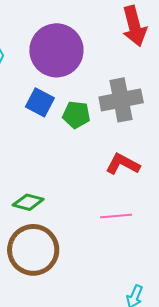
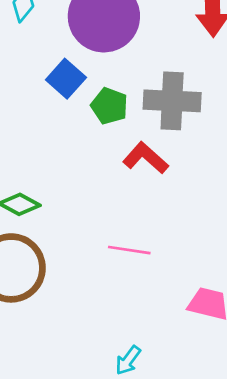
red L-shape: (123, 164) -> (146, 158), moved

